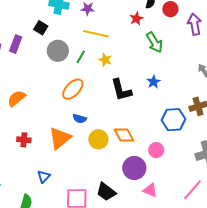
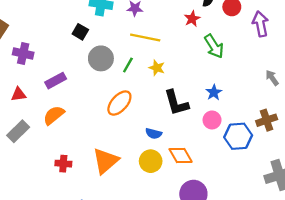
purple rectangle: (16, 44) -> (56, 81), moved, turned 42
blue semicircle: (80, 119) -> (154, 133), moved
pink circle: (156, 150) -> (212, 120), moved

